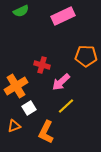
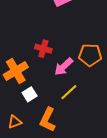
orange pentagon: (86, 56) -> (90, 55), moved
orange triangle: (14, 126) -> (15, 122), moved

